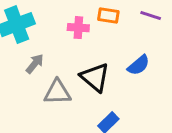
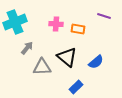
orange rectangle: (108, 16) -> (78, 29), moved
blue semicircle: (139, 65) -> (96, 62), moved

